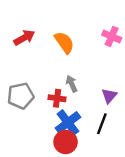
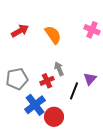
red cross: (57, 98) -> (47, 81), turned -32
blue cross: (68, 123) -> (35, 105), moved
black line: (102, 124) -> (74, 91), moved

